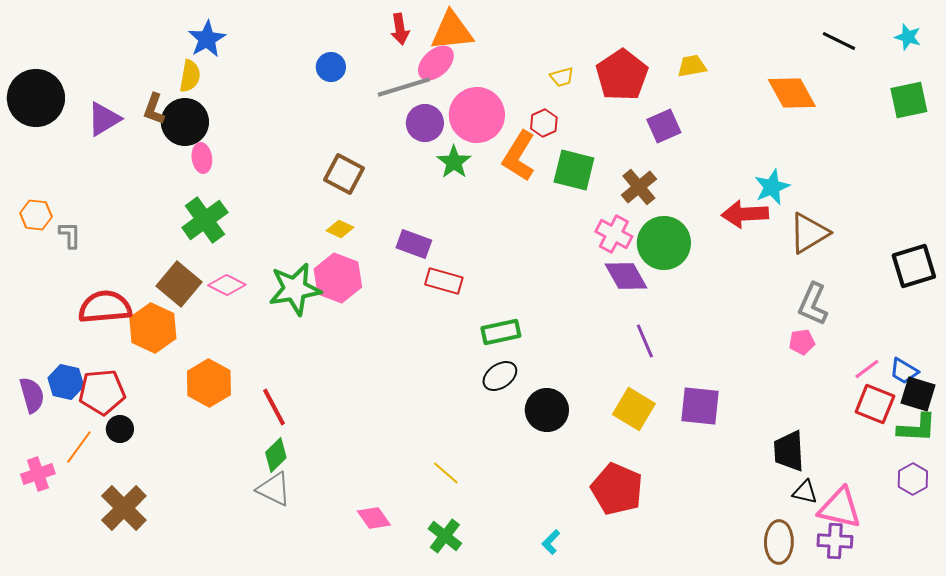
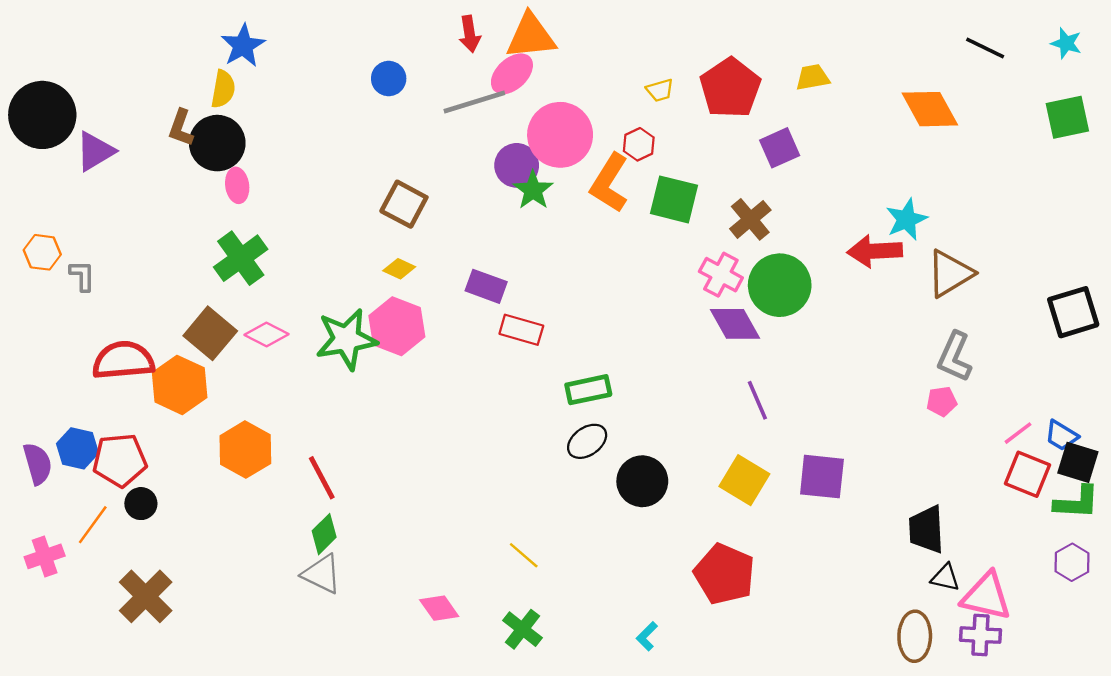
purple triangle: (104, 119) -> (95, 151), moved
purple circle: (425, 123) -> (517, 165), moved

